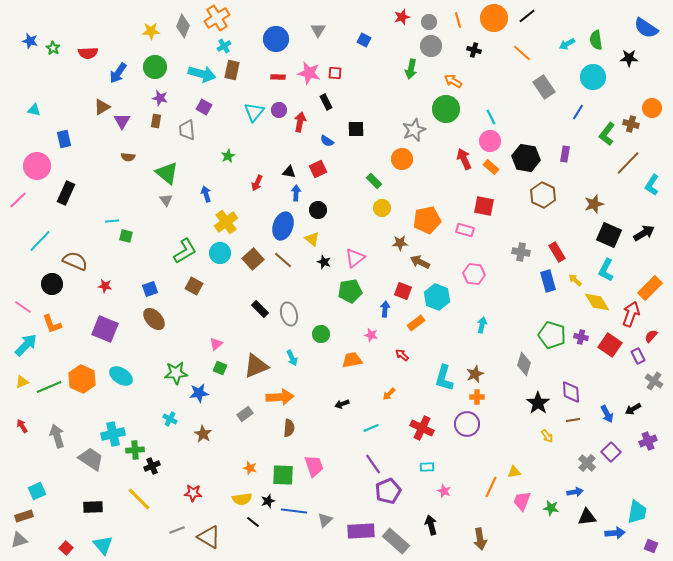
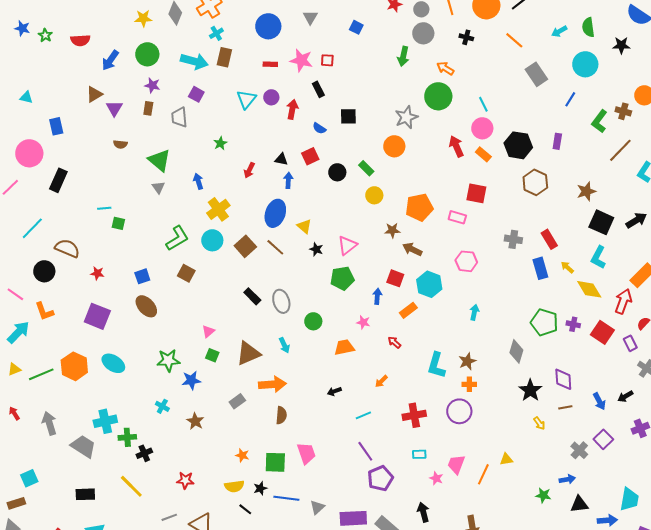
black circle: (318, 210) -> (337, 172), moved
red cross: (422, 428) -> (414, 415), turned -35
pink trapezoid: (522, 501) -> (456, 464), moved

